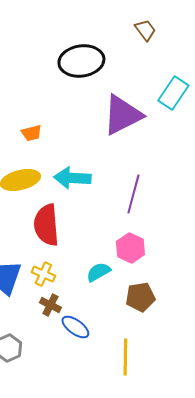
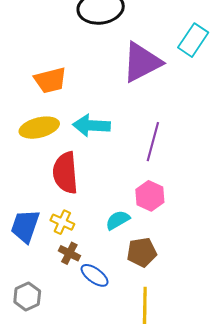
orange trapezoid: (31, 133) -> (50, 80), size x1.6
brown pentagon: (140, 297) -> (142, 252), moved

